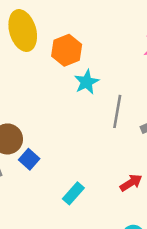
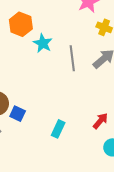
red arrow: (131, 183) -> (100, 121), moved

